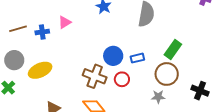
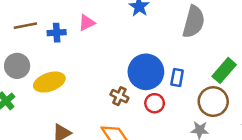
blue circle: (113, 56) -> (146, 72), size x1.4
blue rectangle: (137, 58) -> (177, 78), turned -72
brown cross: (95, 76) -> (119, 96), size x0.6

